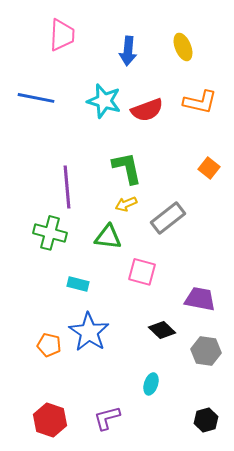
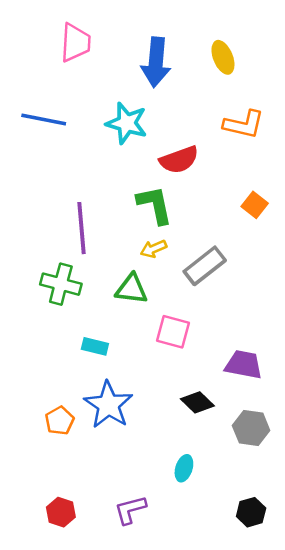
blue arrow: (128, 51) -> (156, 62), size x1.4
red semicircle: (147, 110) -> (179, 160), moved
orange pentagon: (49, 345) -> (60, 421), turned 30
red hexagon: (50, 420) -> (61, 512), size x0.7

